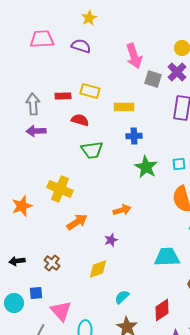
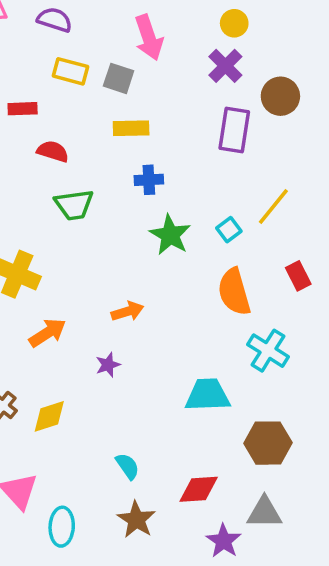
gray square: (153, 79) -> (119, 78), moved
yellow rectangle: (90, 91) -> (71, 71), moved
cyan square: (179, 164) -> (229, 230), turned -32
yellow diamond: (98, 269) -> (49, 416), moved
cyan semicircle: (122, 297) -> (127, 466), turned 98
red diamond: (162, 310) -> (199, 489), turned 30

